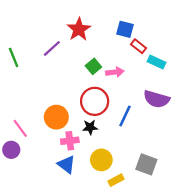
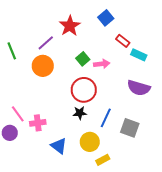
blue square: (125, 29) -> (106, 18), moved, turned 35
blue line: (125, 116) -> (106, 118), moved
orange circle: (56, 117) -> (43, 66), moved
pink cross: (70, 141) -> (38, 123), moved
gray square: (146, 164) -> (130, 128), moved

